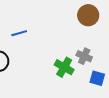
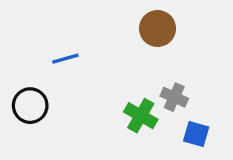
brown circle: (88, 15) -> (158, 28), moved

